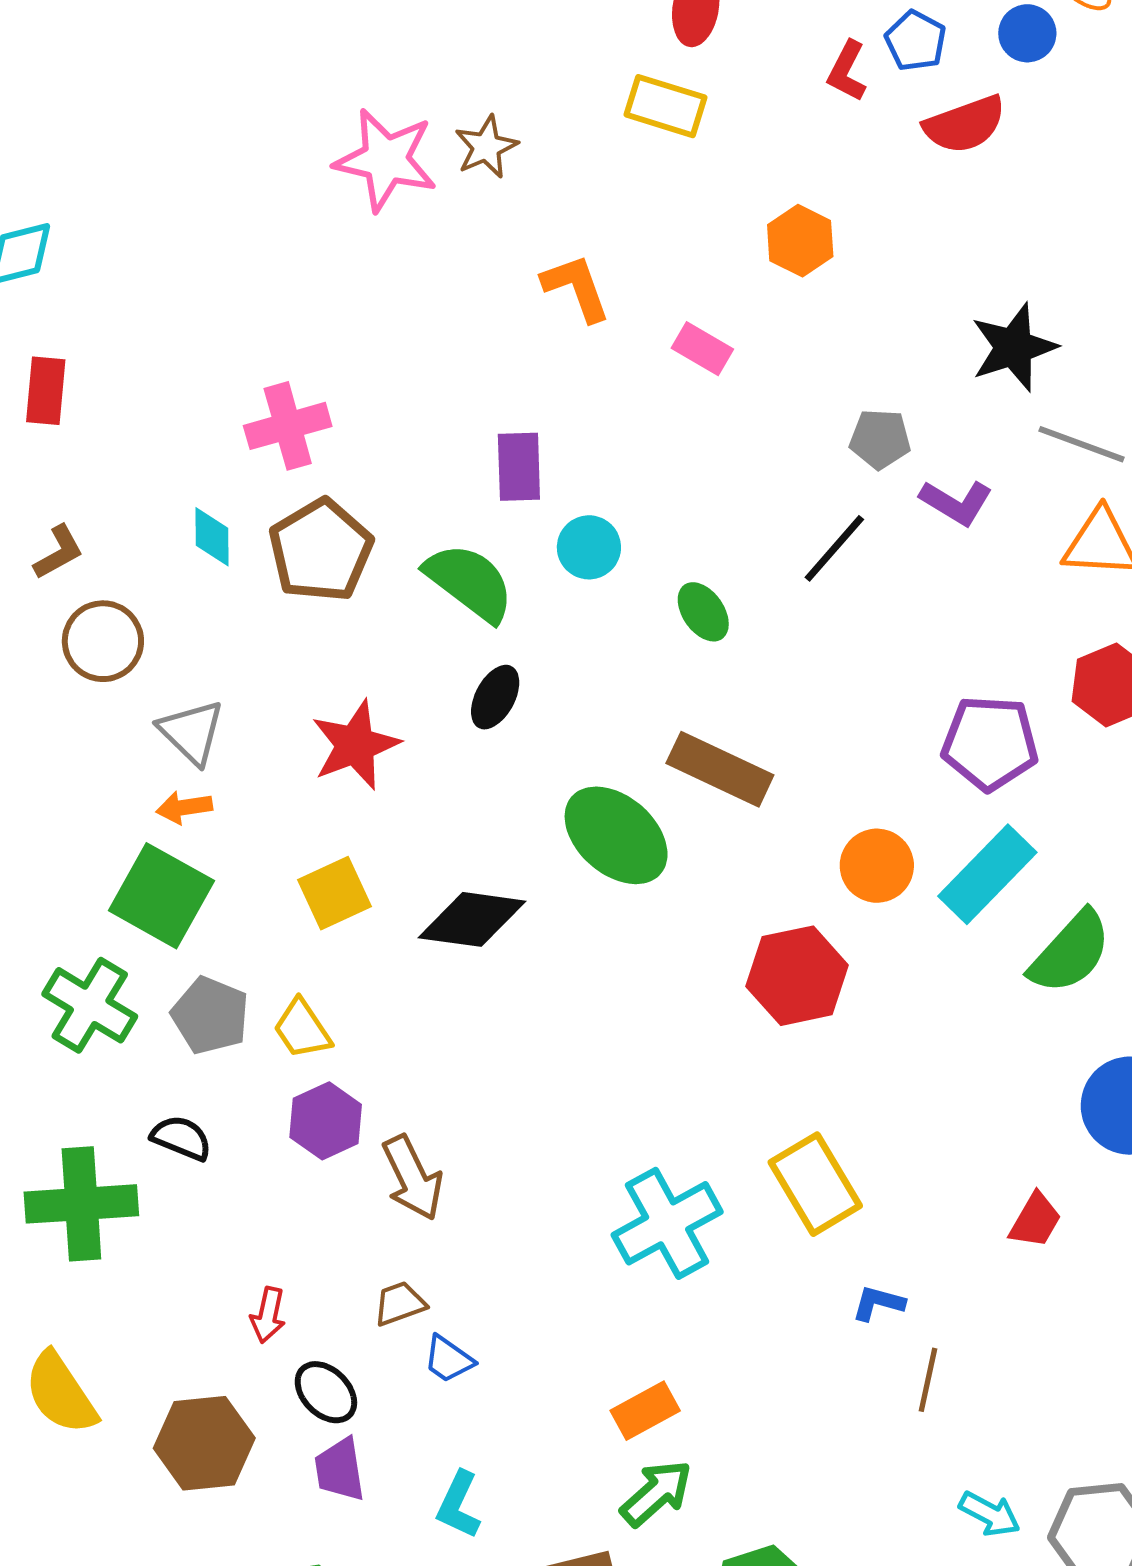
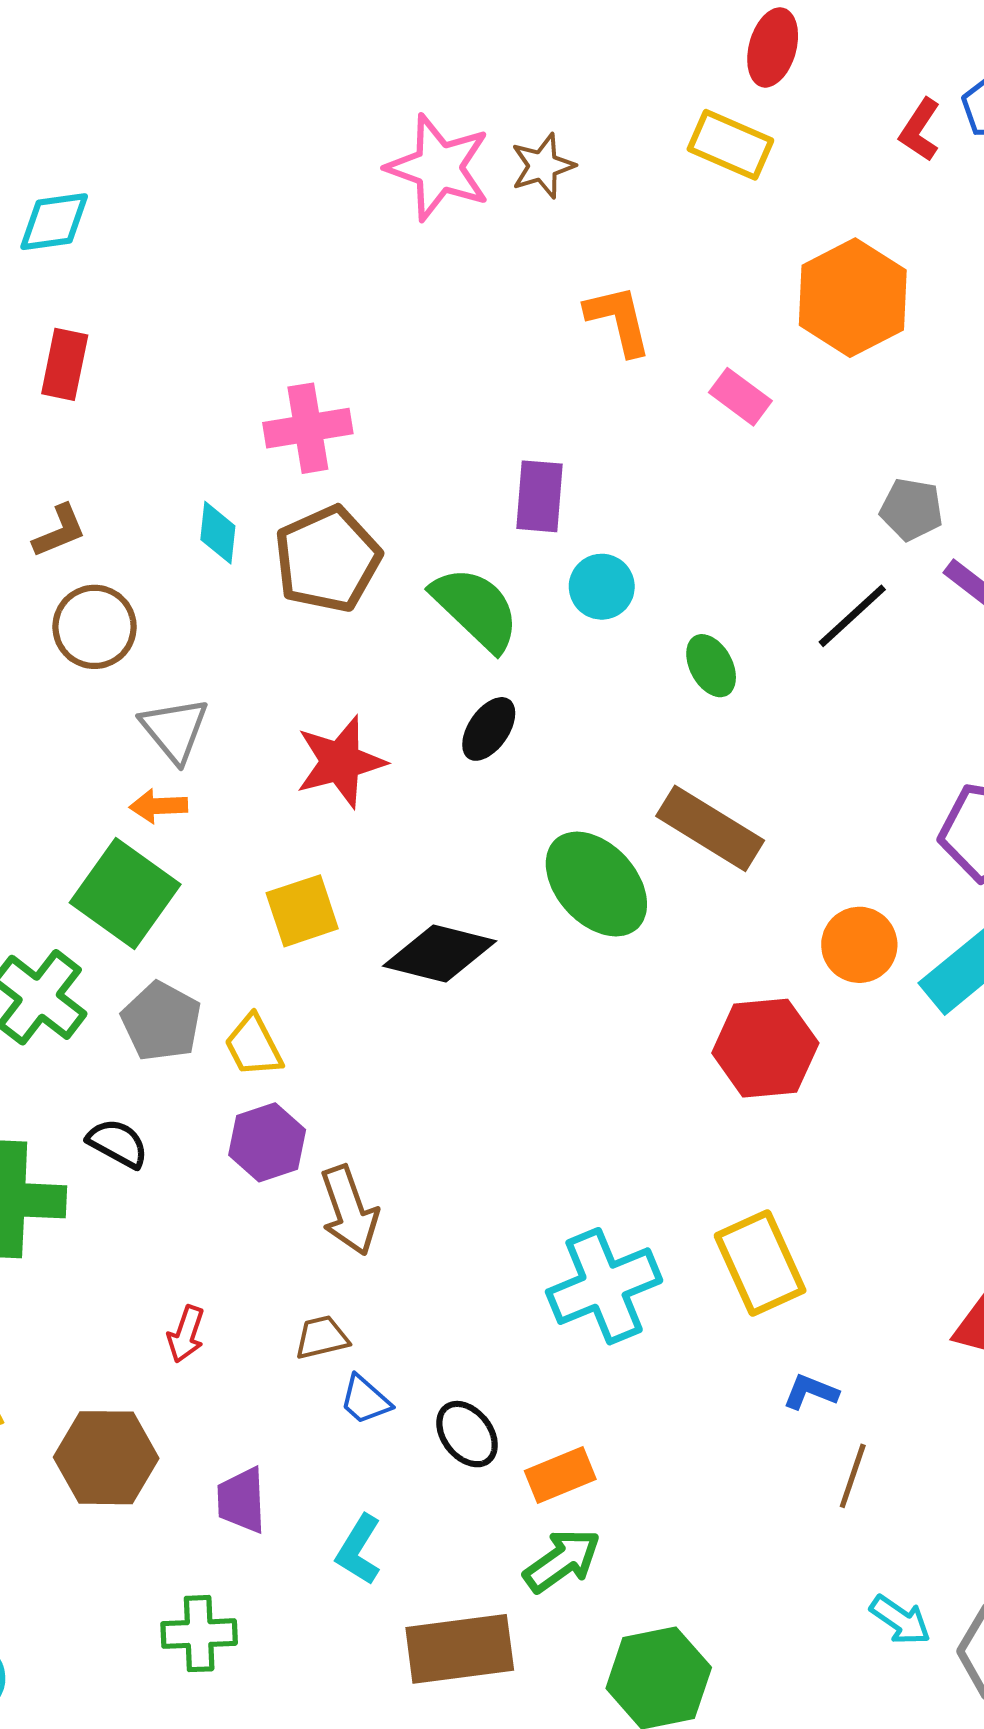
orange hexagon: (800, 241) -> (853, 298), size x1.6
black ellipse: (326, 1392) -> (467, 1434), moved

